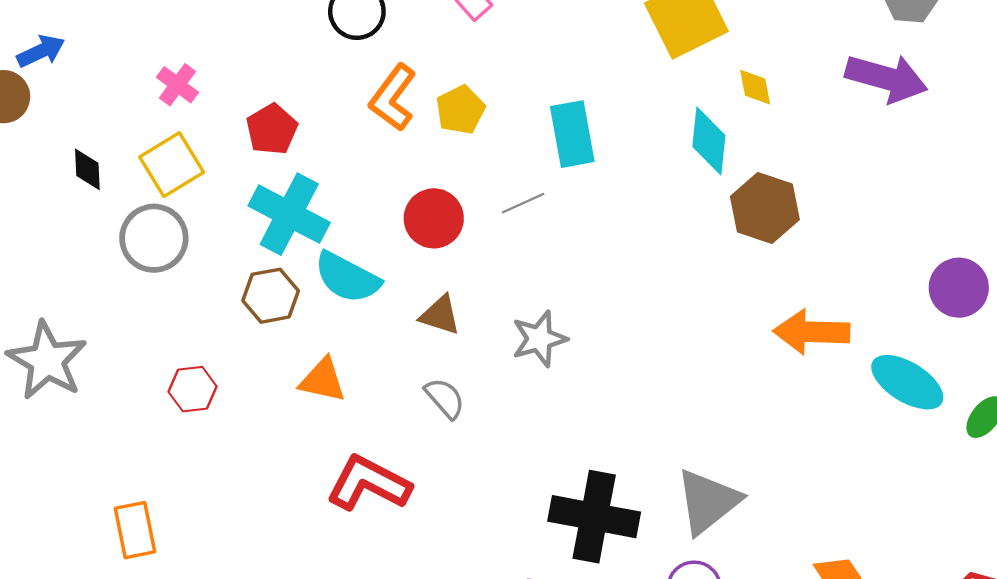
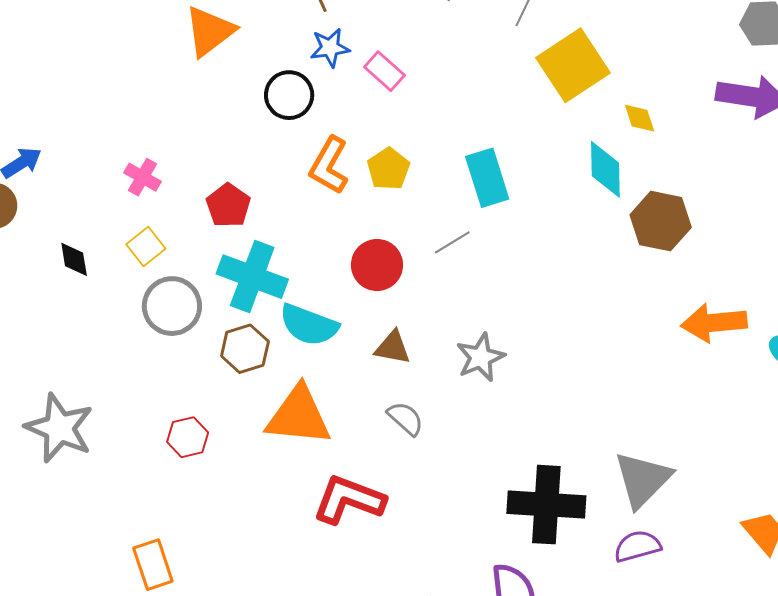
yellow square: (172, 165) -> (146, 246), size x0.7
gray circle: (154, 238) -> (172, 306), moved
orange triangle: (323, 380) -> (299, 416), size x1.6

